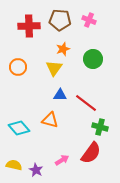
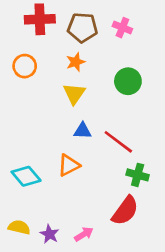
red cross: (29, 26) -> (40, 19), moved
orange star: (63, 49) -> (76, 62), moved
orange circle: (18, 67) -> (25, 66), moved
orange triangle: (50, 120) -> (69, 165), turned -42
pink arrow: (62, 160) -> (84, 234), moved

